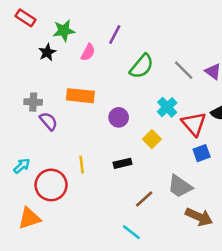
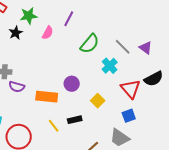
orange rectangle: (80, 96) -> (47, 97), moved
cyan cross: (167, 107) -> (110, 66), moved
purple semicircle: (48, 121) -> (17, 87), turned 147
blue square: (202, 153) -> (129, 116), moved
yellow line: (82, 165) -> (54, 126), moved, turned -32

